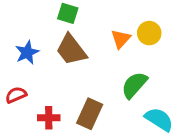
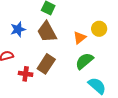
orange triangle: (121, 39) -> (80, 38), moved
brown rectangle: (90, 114) -> (46, 64), moved

